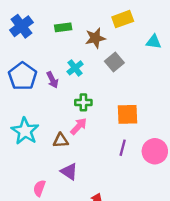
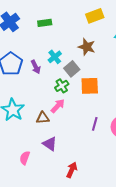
brown star: (95, 38) -> (87, 47), moved, turned 30
gray square: (114, 62) -> (72, 69), moved
green cross: (83, 102) -> (62, 86), turned -32
orange square: (127, 114) -> (90, 86), moved

